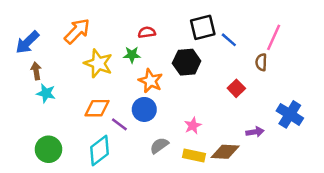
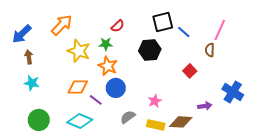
red semicircle: (147, 32) -> (118, 26), turned 144
orange star: (150, 81) -> (108, 66), moved
cyan star: (46, 93) -> (32, 83), moved
cyan diamond: (99, 151) -> (80, 121), turned 60

